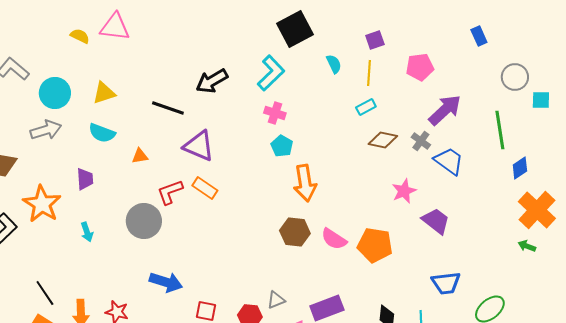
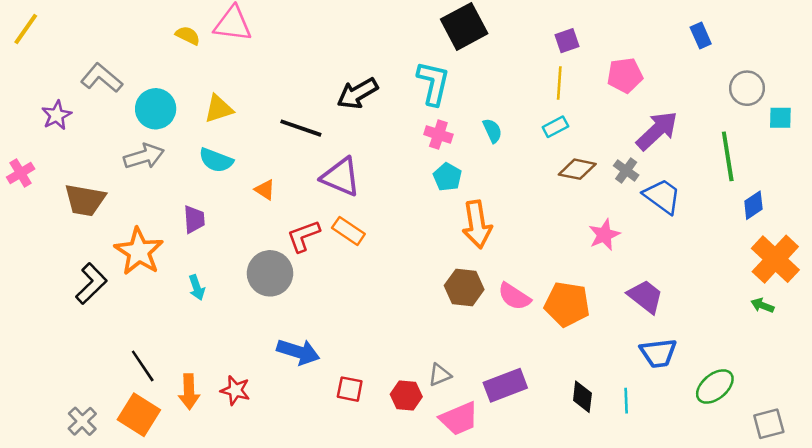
cyan semicircle: (334, 64) -> (492, 131), moved
cyan L-shape: (271, 73) -> (433, 83), turned -33
orange triangle: (140, 156) -> (265, 190), turned 42
purple trapezoid: (436, 221) -> (645, 296), moved

